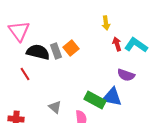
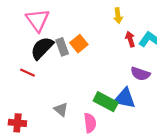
pink triangle: (19, 31) -> (38, 20), moved
black semicircle: (38, 52) -> (42, 48), turned -60
red line: (25, 74) -> (27, 73), turned -32

